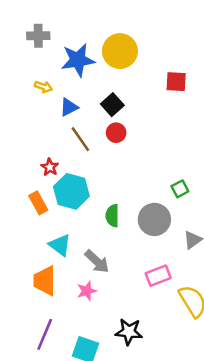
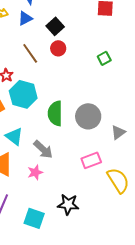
blue triangle: (69, 107) -> (25, 18), moved
green square: (180, 189) -> (104, 58), moved
green semicircle: (112, 216) -> (55, 113), size x1.4

